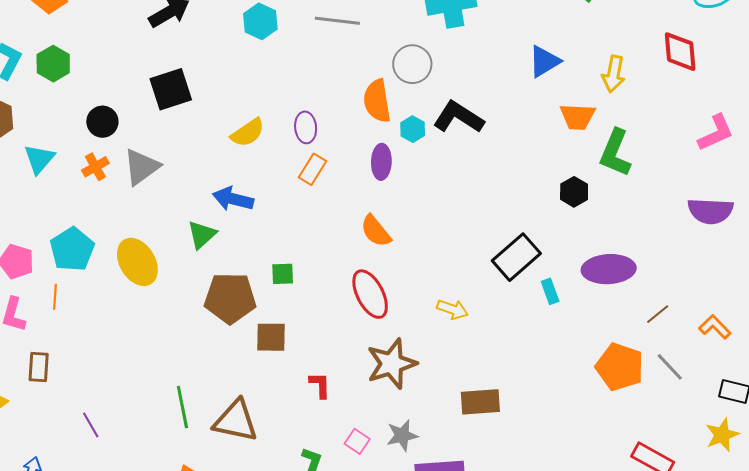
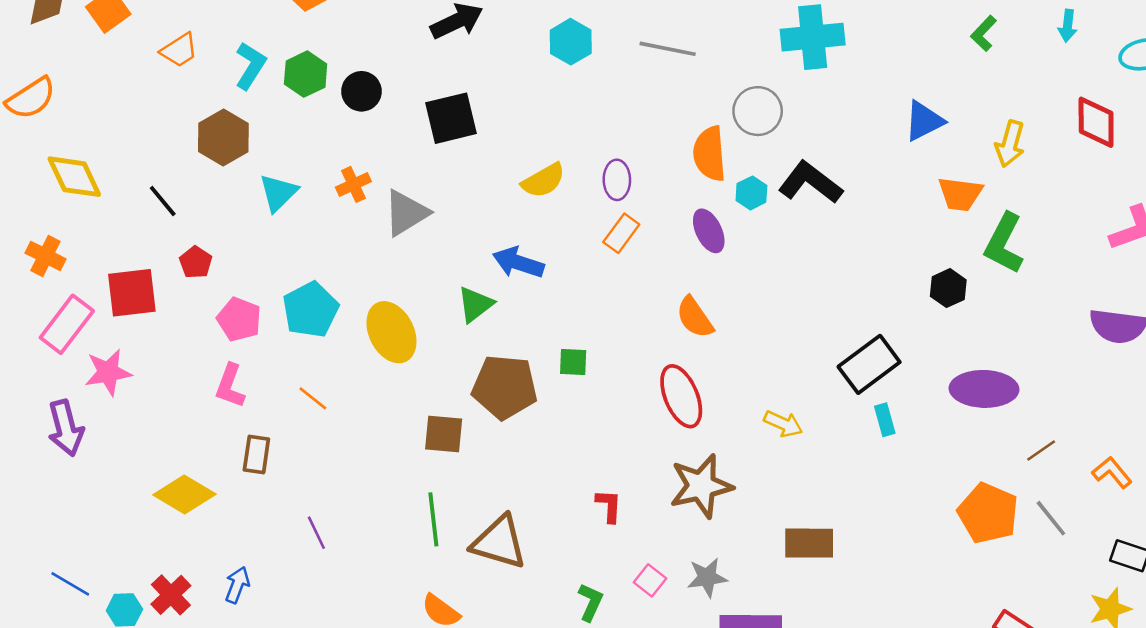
black circle: (102, 122) -> (361, 91), moved
purple ellipse: (381, 162) -> (709, 231), turned -32
orange cross: (95, 167) -> (353, 184), moved
cyan rectangle: (550, 291) -> (885, 420), moved
orange line: (55, 297) -> (313, 398), moved, turned -60
brown square: (271, 337) -> (444, 434), moved

